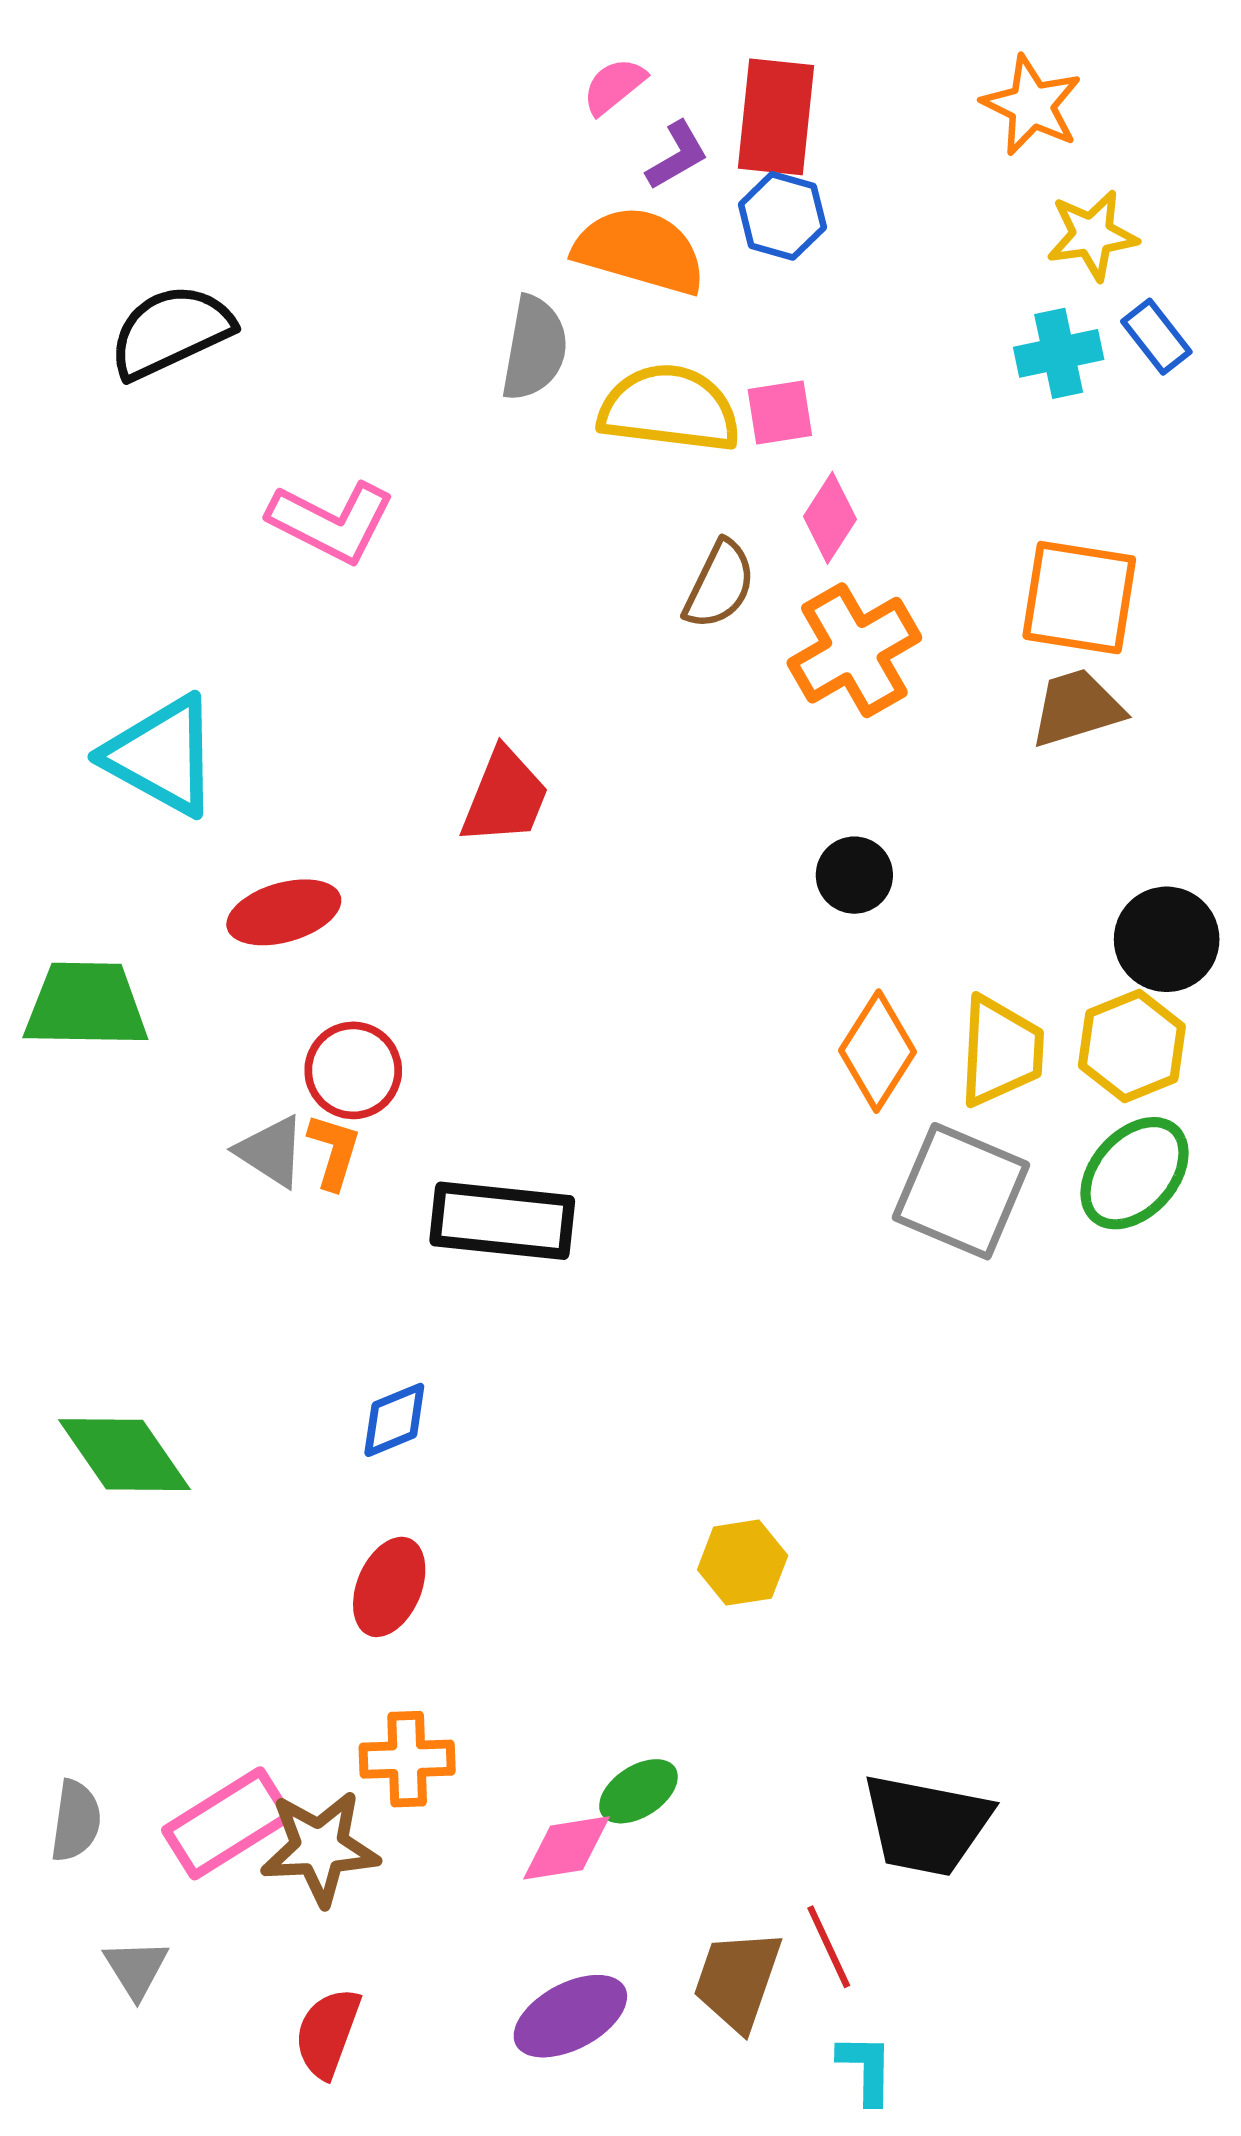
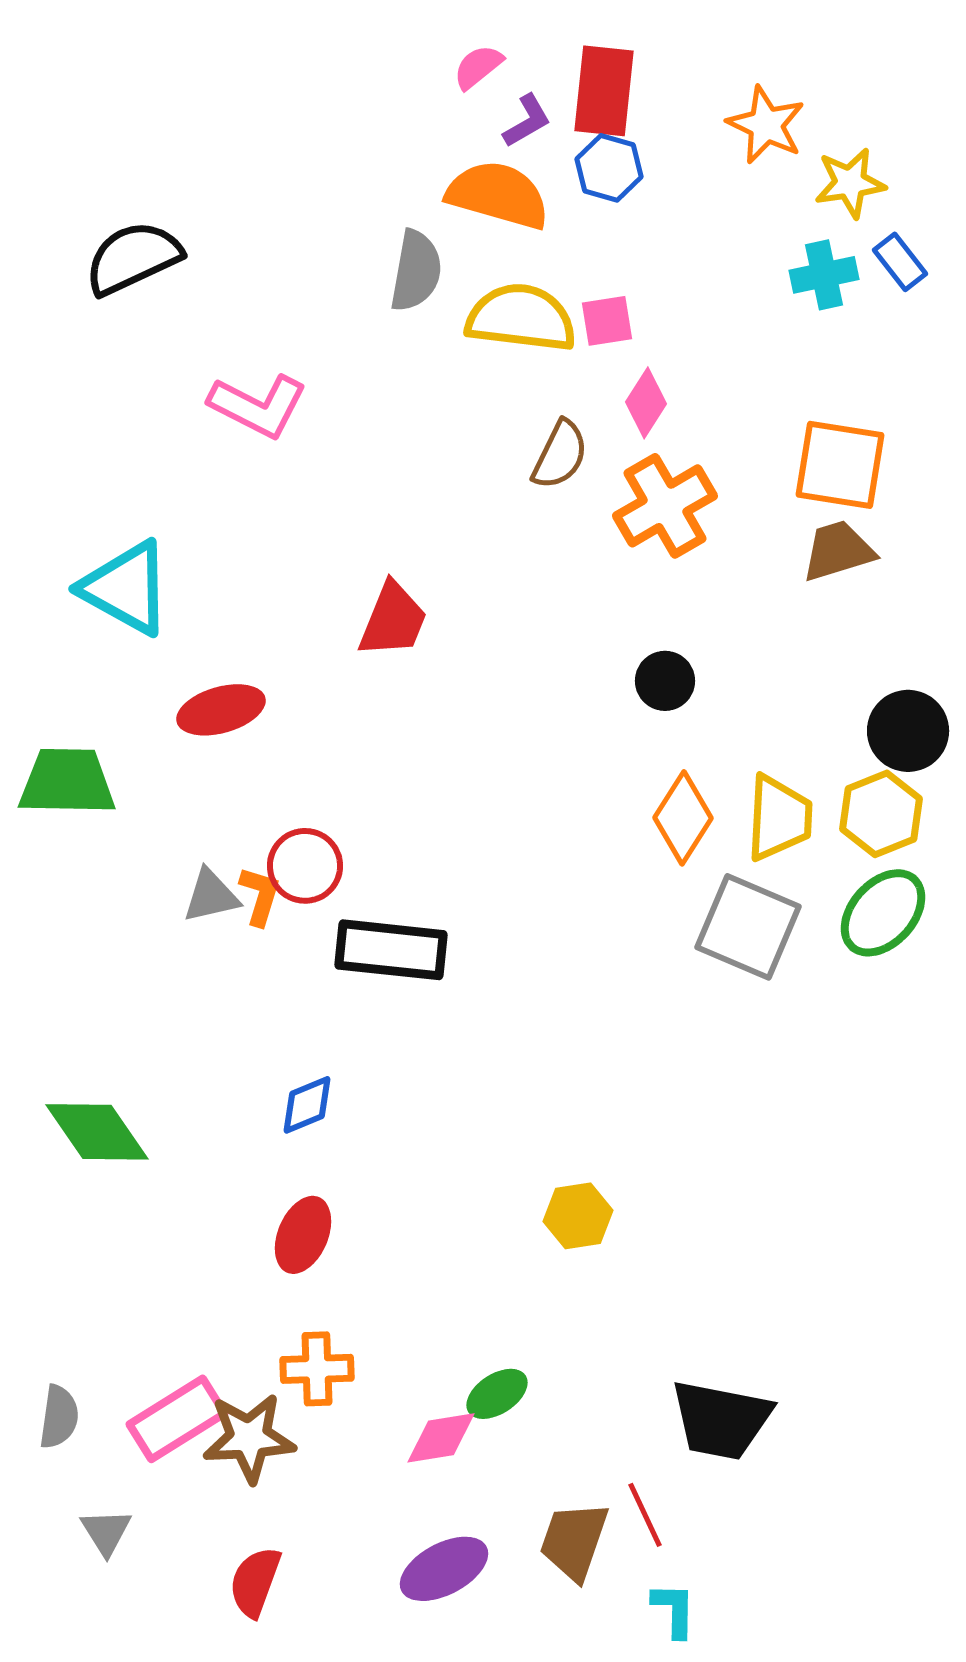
orange star: (1032, 105) -> (766, 125), moved
red circle: (353, 1070) -> (305, 866), moved
gray triangle: (271, 1151) -> (211, 896), turned -46

